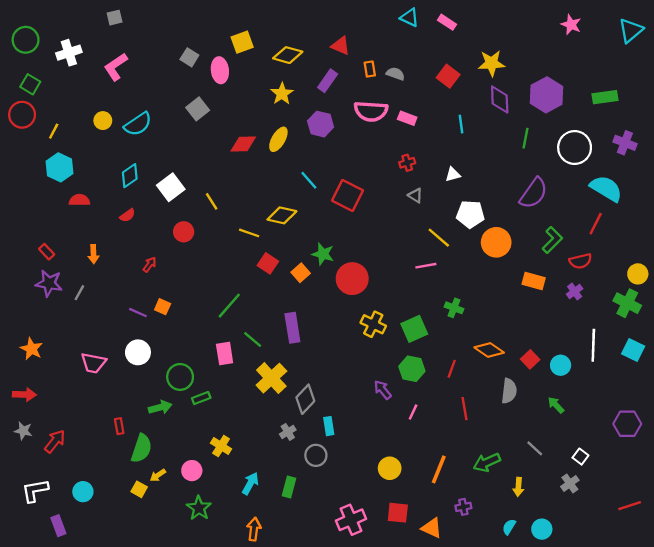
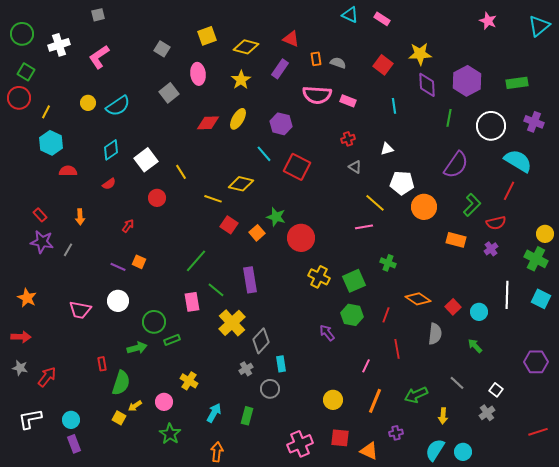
pink ellipse: (220, 70) -> (198, 74), moved
purple hexagon: (321, 124) -> (281, 124), moved
pink line: (413, 412) -> (366, 366), moved
purple rectangle: (58, 526) -> (74, 444), moved
cyan semicircle: (509, 527) -> (435, 450), size x1.6

